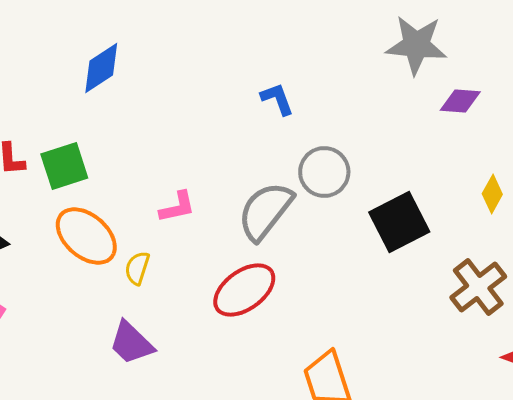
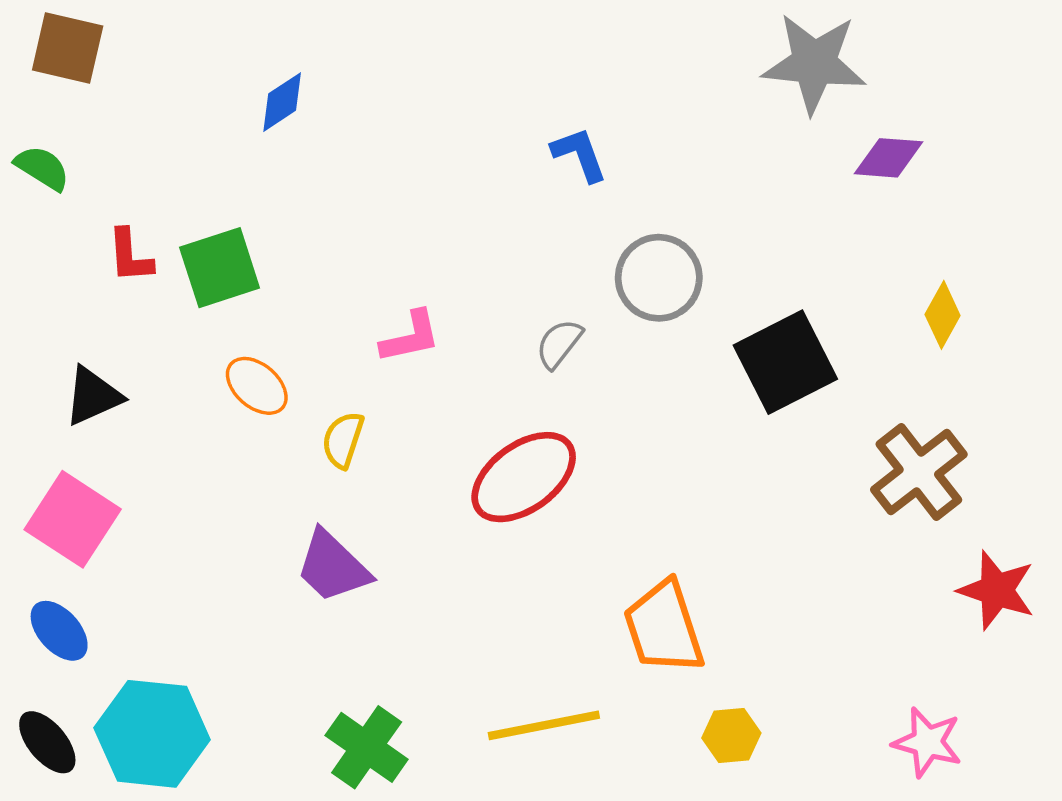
blue diamond: (101, 68) -> (282, 102), size x0.7
gray semicircle: (265, 211) -> (559, 344), size x0.5
orange ellipse: (86, 236) -> (257, 386), size x0.6

